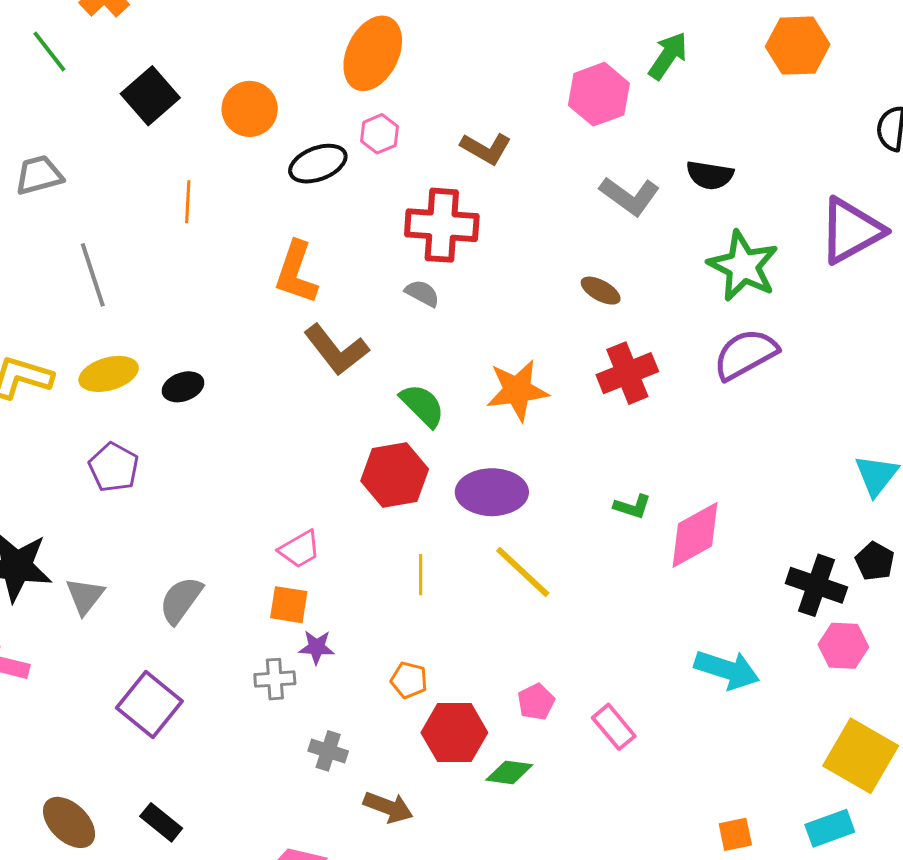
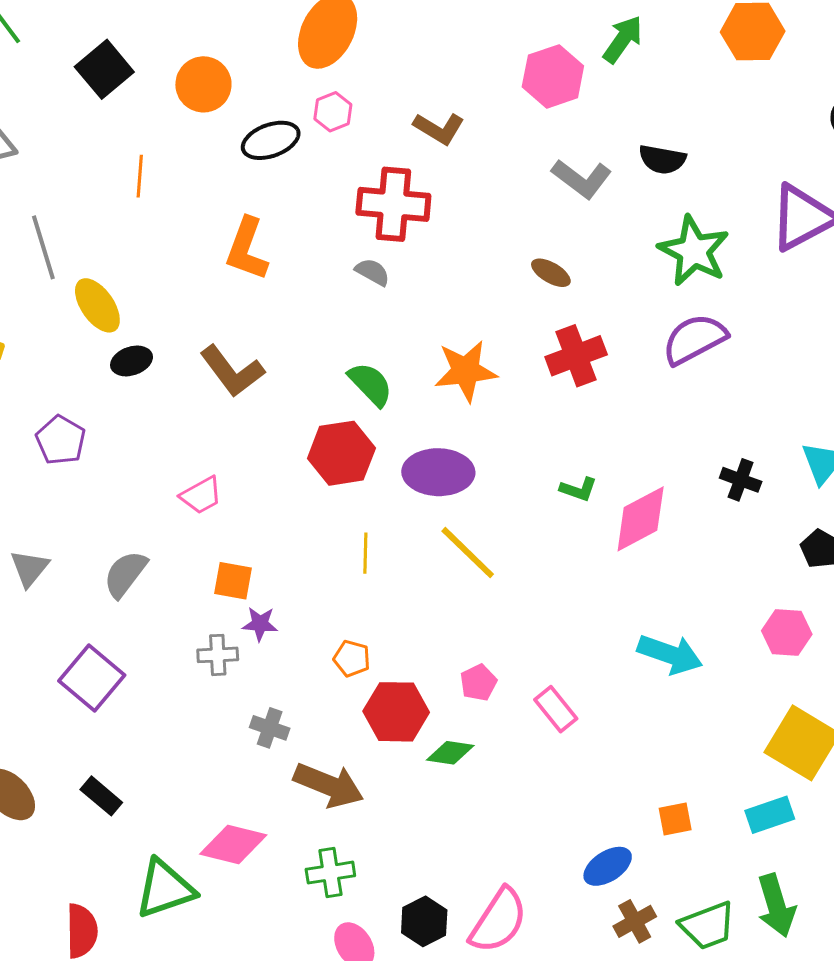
brown L-shape: (336, 350) -> (232, 371), moved
yellow ellipse: (109, 374) -> (97, 305), moved, turned 70
pink trapezoid: (300, 549) -> (201, 495), moved
black cross: (816, 585) -> (741, 480), moved, size x0.7
brown arrow: (388, 807) -> (329, 785), size x1.4

